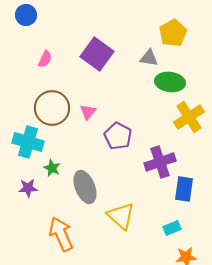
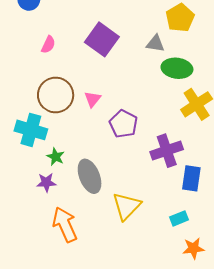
purple star: (28, 188) -> (46, 182), moved
yellow triangle: (121, 216) -> (127, 206), turned 32

